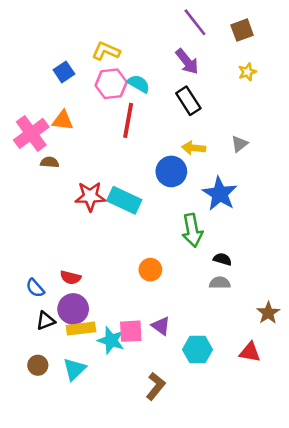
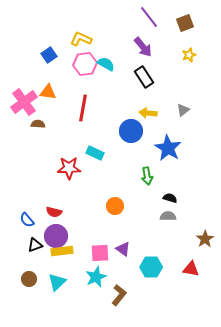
red line: (128, 120) -> (83, 108), moved
red star: (90, 196) -> (69, 168), moved
cyan rectangle: (124, 200) -> (95, 153), size x0.7
green arrow: (192, 230) -> (147, 176), size x0.7
cyan star: (111, 340) -> (96, 277), moved, turned 30

